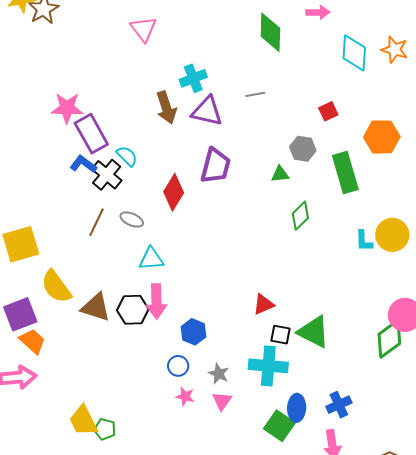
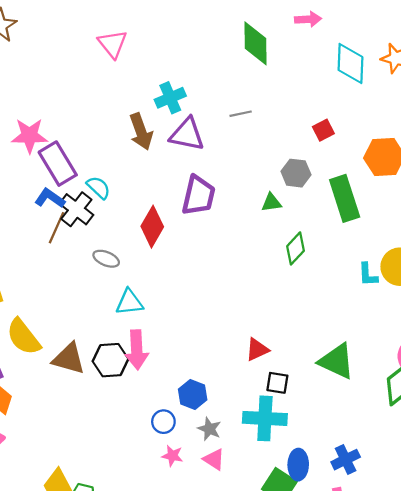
brown line: (96, 222) -> (57, 228), moved
blue hexagon: (193, 332) -> (193, 395), moved
green triangle: (314, 332) -> (337, 361), moved
pink triangle: (222, 401) -> (214, 459), turned -30

